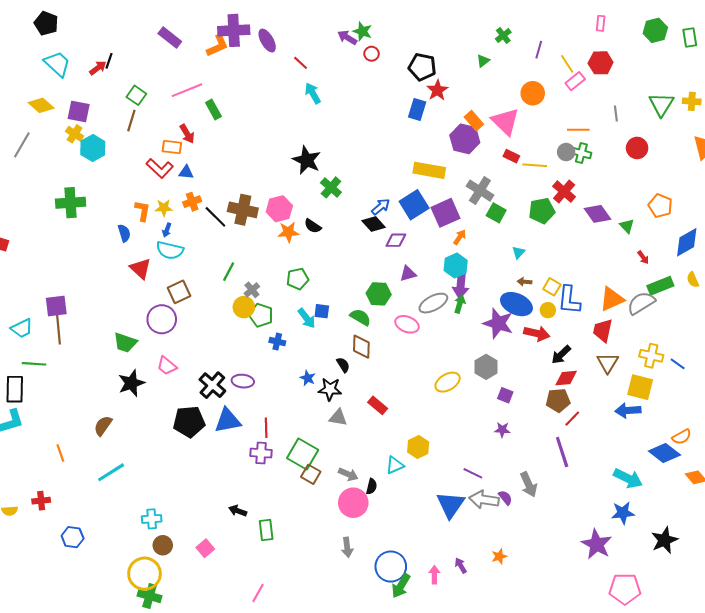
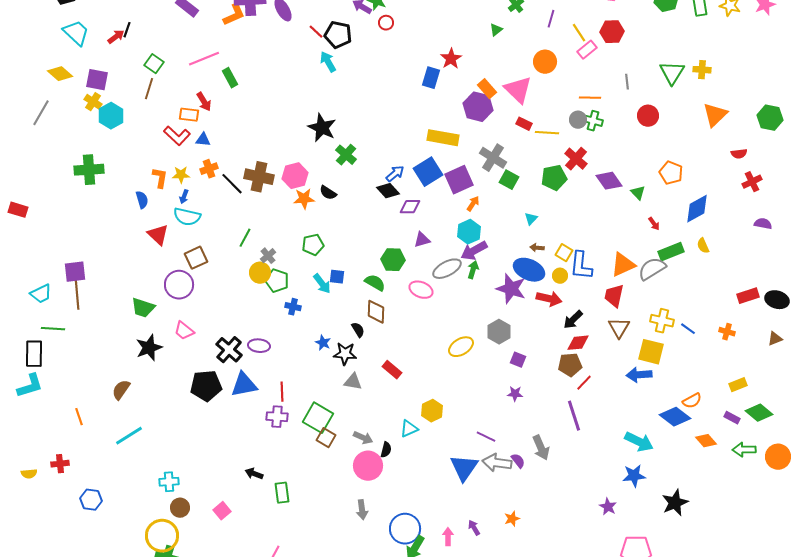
black pentagon: (422, 67) -> (338, 35), moved
purple arrow: (461, 285) -> (474, 251), turned 56
purple star: (597, 544) -> (608, 507), size x0.6

